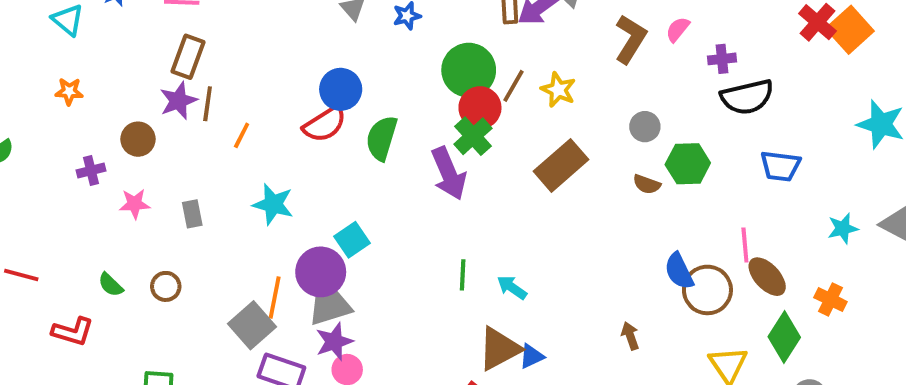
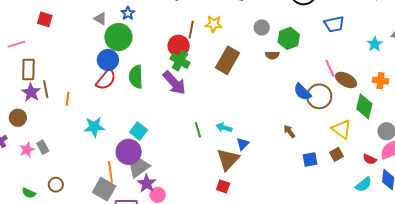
green circle: (469, 70) -> (118, 37), moved
gray rectangle: (192, 214) -> (43, 147), moved
blue triangle: (532, 356) -> (243, 144), moved

